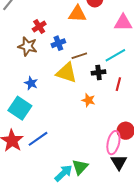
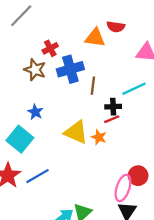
blue cross: (58, 43) -> (70, 69), size x1.6
brown line: (79, 56) -> (93, 86), turned -70
yellow triangle: (66, 73) -> (76, 132), moved
red line: (118, 84) -> (112, 119), moved, turned 48

